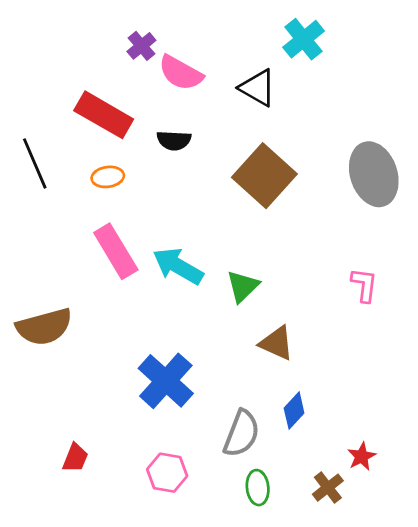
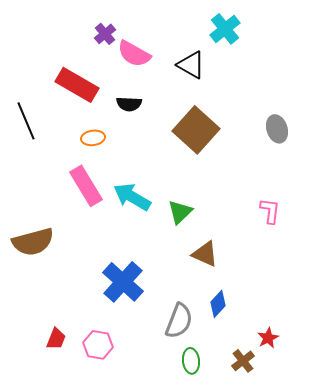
gray ellipse: (374, 174) -> (277, 129), size x0.6
orange ellipse: (108, 177) -> (93, 138), moved
pink hexagon: (167, 473) -> (98, 345), moved

